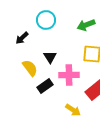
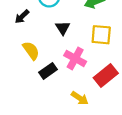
black triangle: (50, 57) -> (63, 28), moved
pink cross: (69, 75) -> (75, 58), turned 30

